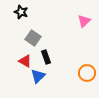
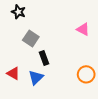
pink triangle: (84, 21) -> (83, 29), moved, turned -48
red triangle: (25, 61) -> (13, 73), moved

